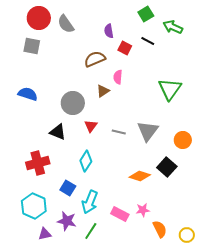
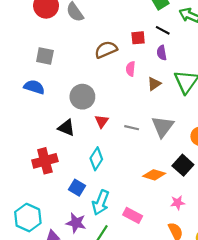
purple semicircle: (109, 31) -> (162, 53), moved
gray square: (32, 46) -> (45, 56), moved
red square: (125, 48) -> (138, 38), turned -32
brown triangle: (103, 91) -> (154, 84), moved
cyan hexagon: (34, 206) -> (28, 218), moved
pink star: (143, 210) -> (178, 203), moved

